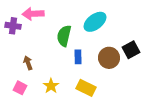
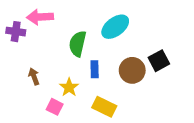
yellow star: (51, 86) -> (69, 87), moved
pink square: (20, 88) -> (55, 107), moved

